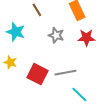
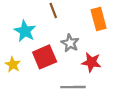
red star: (86, 38) -> (91, 62), moved
red square: (37, 74) -> (45, 57), moved, turned 30

